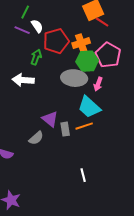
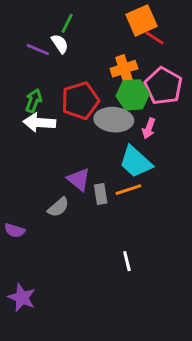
green line: (25, 12) -> (67, 23), moved
red pentagon: (56, 41) -> (80, 101), moved
green arrow: (36, 57) -> (34, 101), moved

